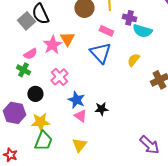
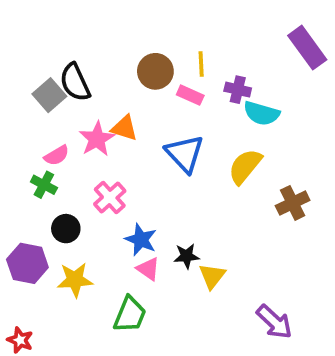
pink rectangle: (106, 31) -> (190, 95), moved
orange triangle: (67, 39) -> (124, 128), turned -42
yellow semicircle: (133, 60) -> (245, 166), size x1.5
green trapezoid: (43, 141) -> (130, 315), moved
yellow triangle: (79, 145) -> (212, 276), moved

